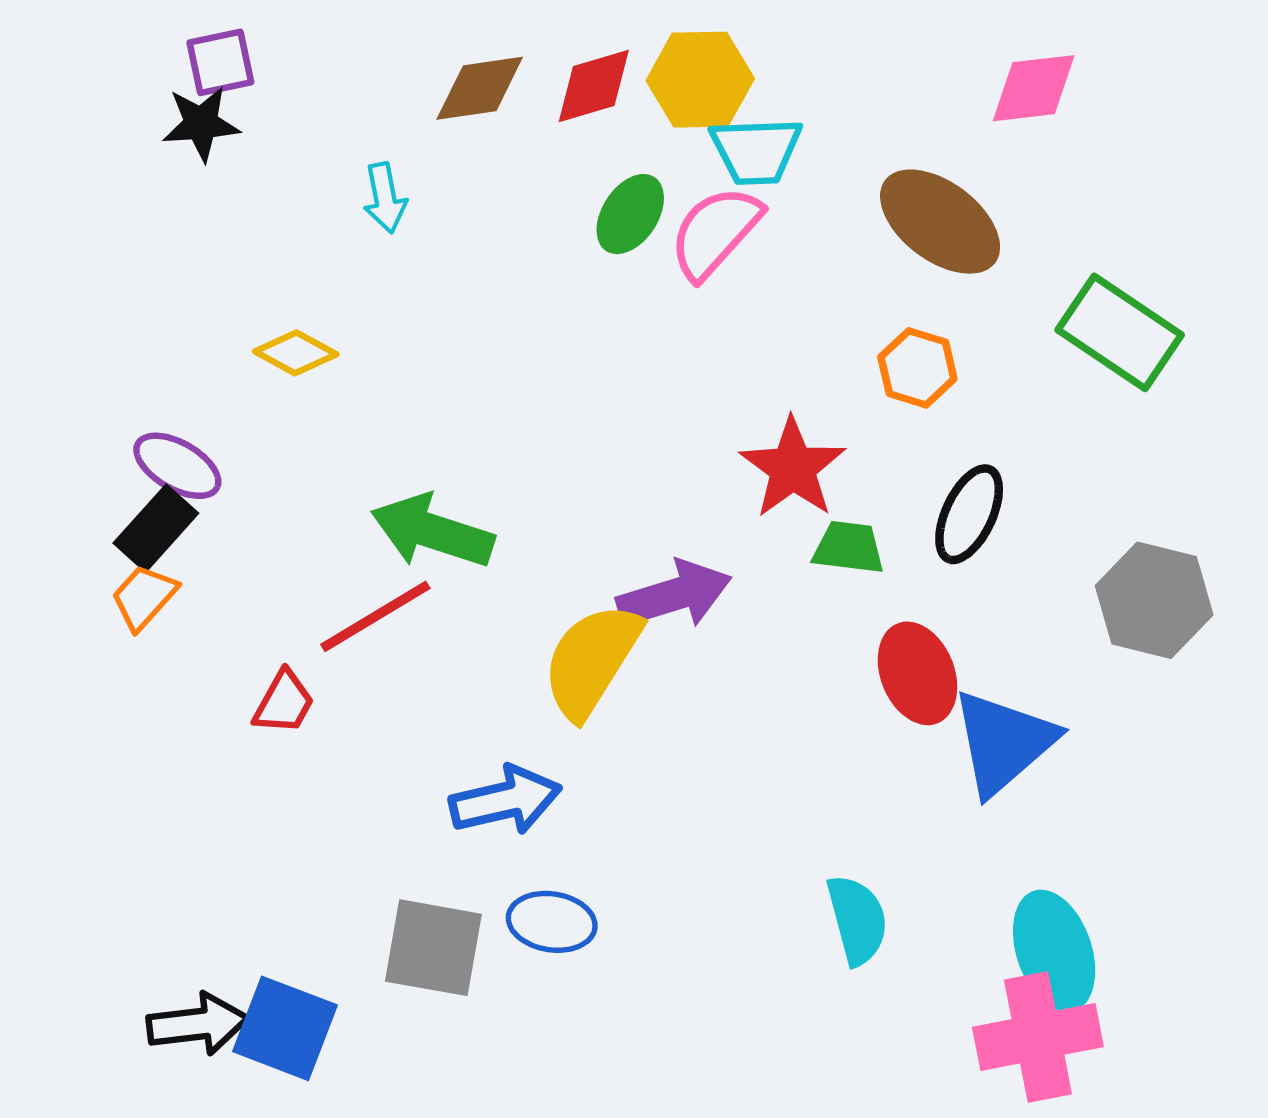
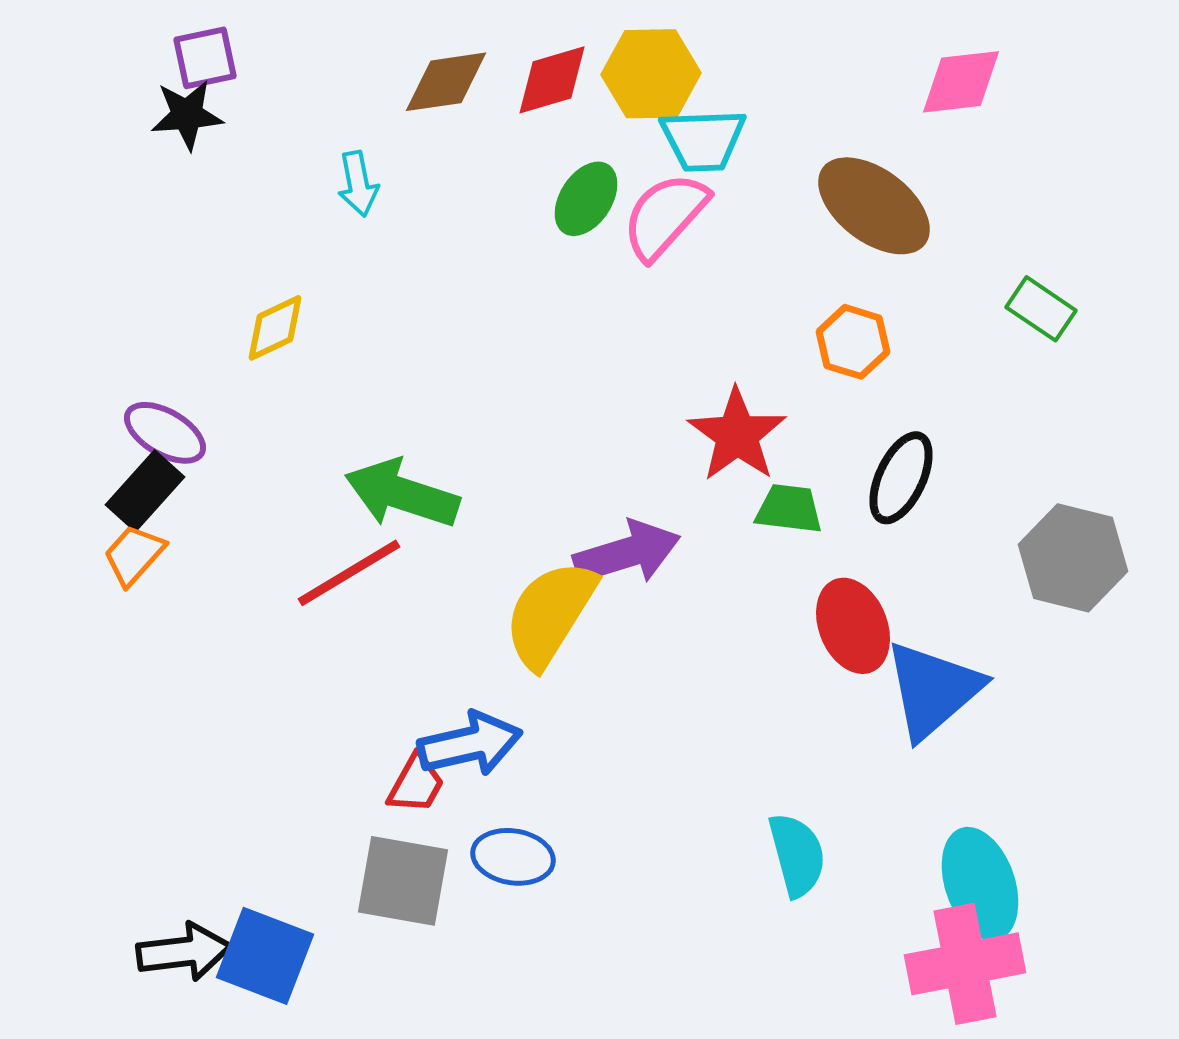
green rectangle: (1120, 332) -> (1041, 309), size x0.6
yellow diamond: (296, 353) -> (275, 328), turned -54
red trapezoid: (284, 702) -> (416, 784), moved

